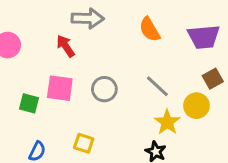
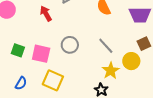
pink square: (60, 88) -> (41, 54), moved
yellow square: (84, 143) -> (53, 80), size x1.5

